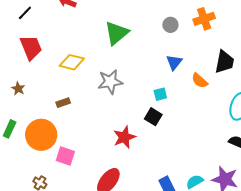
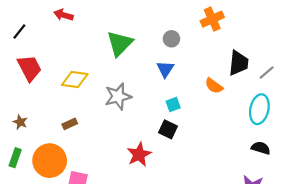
gray circle: (170, 25) -> (171, 39), moved
blue triangle: (174, 62) -> (165, 69), moved
brown star: (18, 89) -> (20, 122), moved

